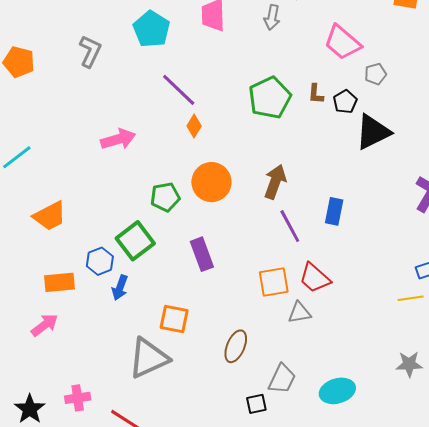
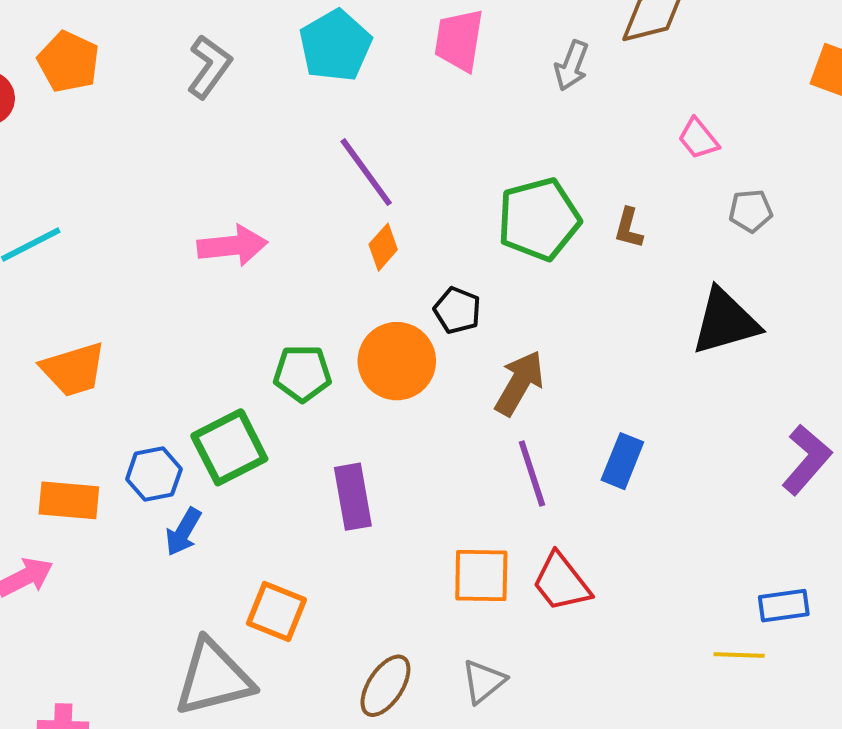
pink trapezoid: (342, 42) -> (698, 139), size x0.6
black pentagon: (345, 102) -> (457, 310), moved, turned -30
gray triangle: (299, 313) -> (484, 681), moved, turned -40

